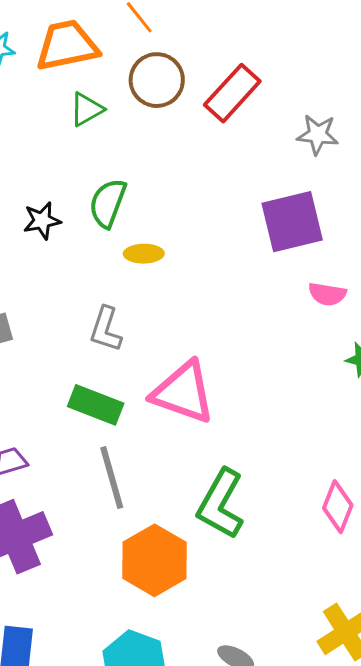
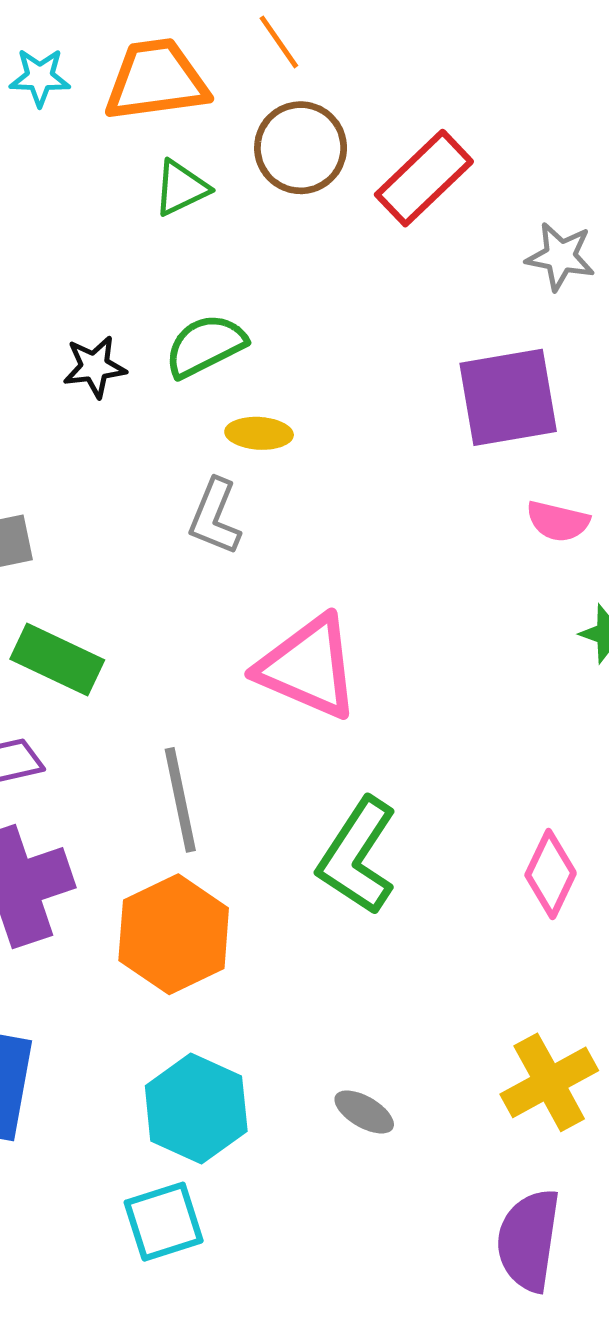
green semicircle: (108, 203) -> (205, 346), turned 39
gray L-shape: (106, 329) -> (215, 517), moved
green rectangle: (96, 405) -> (57, 660), moved
orange hexagon: (154, 560) -> (174, 934), moved

